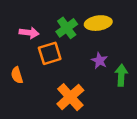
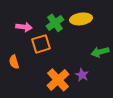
purple star: (99, 61) -> (82, 75), moved
green arrow: (121, 75) -> (100, 52), moved, turned -108

